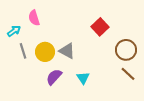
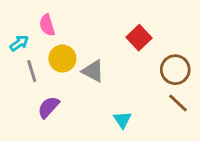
yellow circle: (45, 52) -> (62, 59), moved
purple semicircle: (54, 77) -> (48, 107), moved
cyan triangle: (83, 78) -> (122, 120), moved

